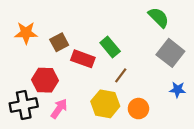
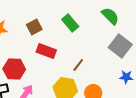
brown square: (59, 42) -> (34, 27), moved
green rectangle: (110, 47) -> (70, 23), moved

